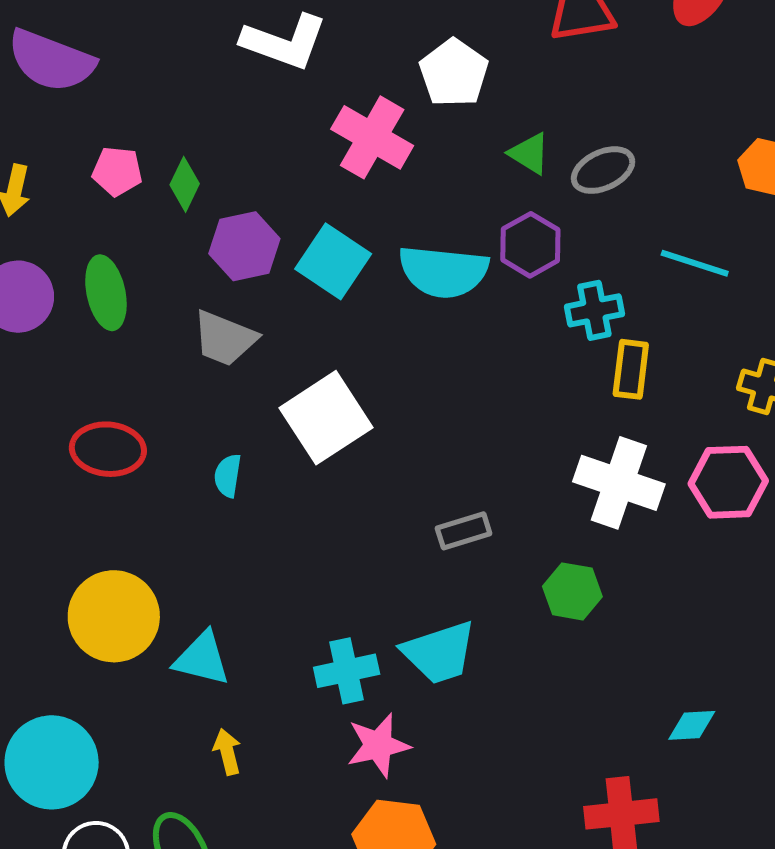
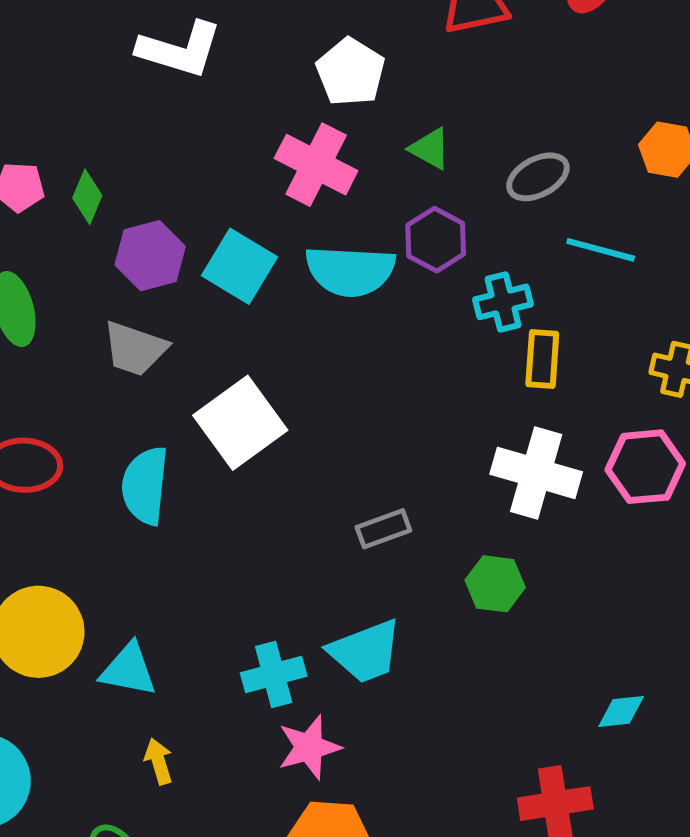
pink cross: (372, 137) -> (316, 165), moved
gray ellipse: (603, 170) -> (538, 177), moved
cyan semicircle: (228, 476) -> (145, 486), size x1.8

